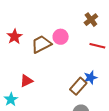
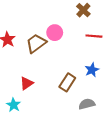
brown rectangle: (78, 86) -> (67, 82), moved

